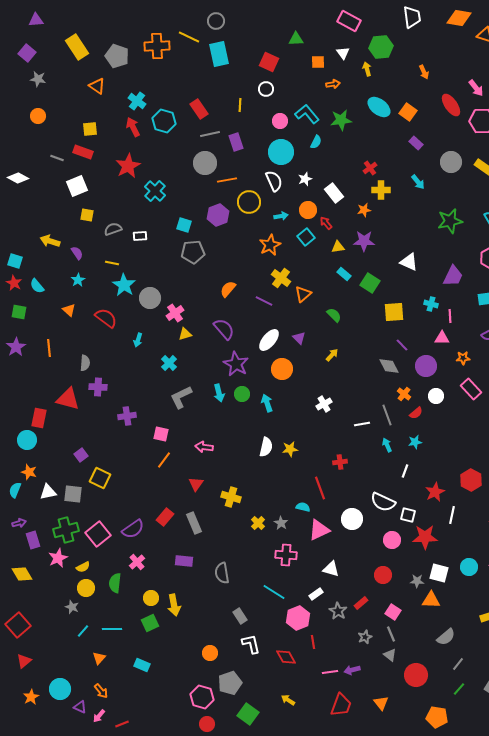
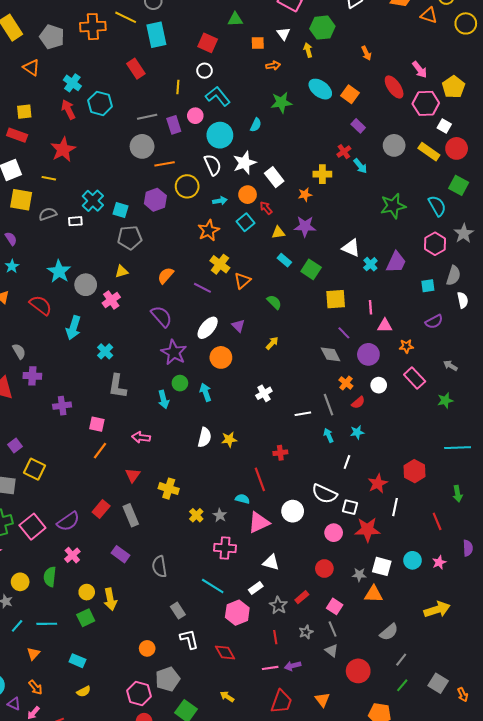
red rectangle: (199, 109) -> (136, 69), moved
cyan L-shape: (307, 114) -> (218, 96), moved
pink circle: (280, 121) -> (195, 116), moved
red cross: (370, 168) -> (344, 152), moved
white star: (305, 179) -> (244, 163), size x1.6
cyan cross: (155, 191) -> (93, 201), moved
yellow square: (87, 215) -> (21, 200), size x1.6
yellow line: (112, 263) -> (49, 178), moved
cyan cross: (431, 304) -> (370, 264), moved, turned 32
pink line: (450, 316) -> (370, 307), moved
yellow triangle: (185, 334) -> (122, 271), moved
cyan arrow: (138, 340) -> (73, 328), size x1.6
gray semicircle: (85, 363) -> (19, 351), turned -35
cyan arrow: (219, 393) -> (164, 399), moved
gray L-shape: (181, 397) -> (117, 386), turned -55
purple rectangle: (184, 561) -> (121, 554), turned 30
yellow semicircle: (83, 567) -> (84, 691), moved
red line: (313, 642) -> (275, 637), moved

